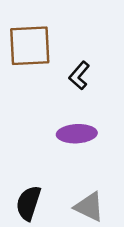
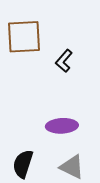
purple ellipse: (77, 134) -> (62, 126), moved

